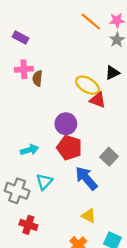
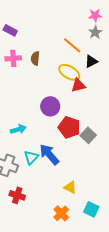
orange line: (91, 22) -> (72, 45), moved
brown semicircle: (37, 78) -> (35, 58), moved
red triangle: (98, 100) -> (78, 85), turned -35
red pentagon: (69, 148) -> (69, 127), moved
blue arrow: (86, 178) -> (49, 154), moved

